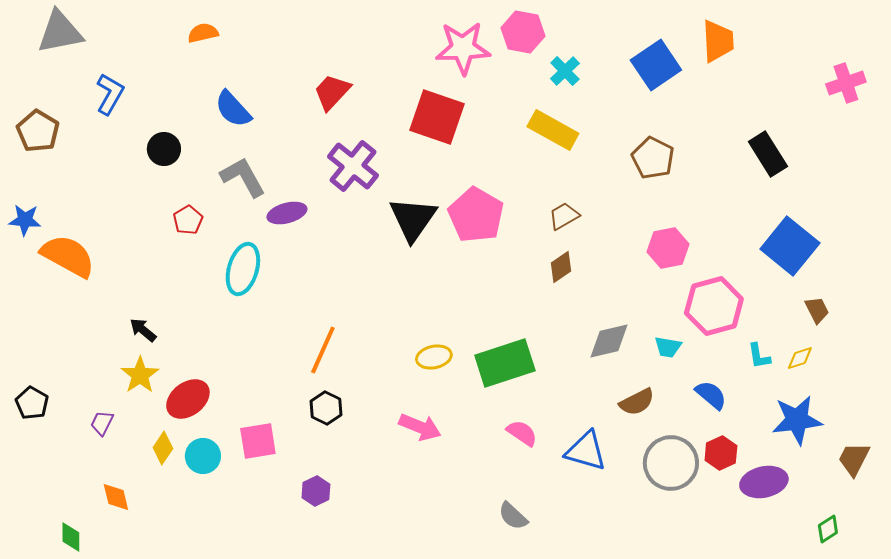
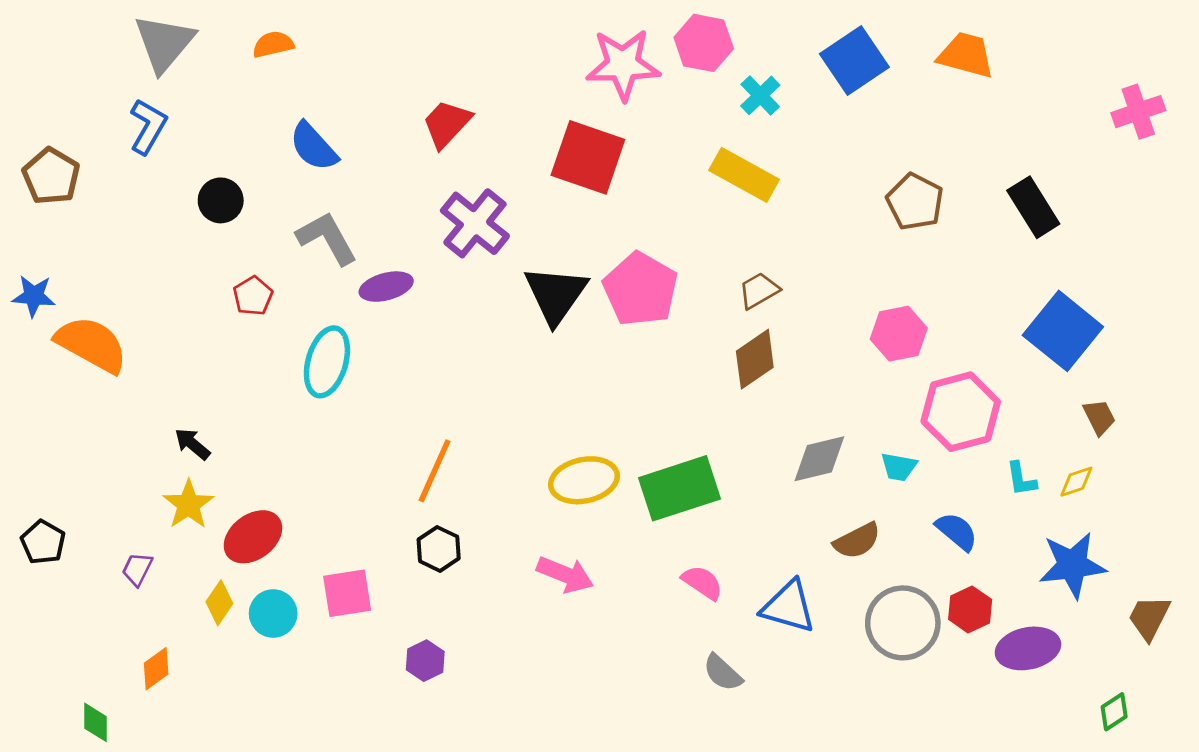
gray triangle: (60, 32) -> (164, 43), moved, turned -39
orange trapezoid: (718, 41) -> (966, 55), turned -72
blue square: (656, 65) -> (854, 60), moved
brown pentagon: (653, 158) -> (915, 202), moved
brown diamond: (561, 267) -> (755, 359), size x1.4
yellow ellipse: (434, 357) -> (584, 480), size x1.4
orange diamond: (116, 497) -> (156, 669), turned 68
gray semicircle: (513, 516) -> (723, 673), moved

